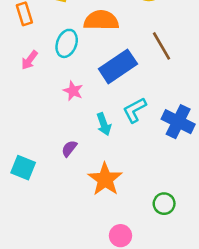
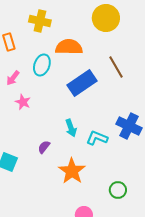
pink star: (73, 91) -> (23, 102), moved
cyan L-shape: (135, 110) -> (97, 138), moved, turned 50

